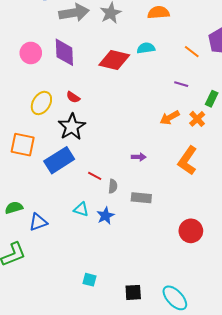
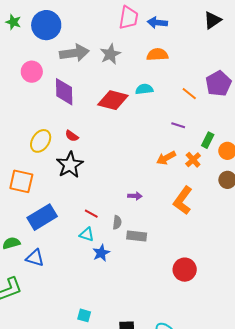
pink circle: (31, 53) -> (32, 72), moved
blue rectangle: (59, 160) -> (42, 217), moved
gray semicircle: (113, 186) -> (117, 222), moved
cyan triangle: (81, 209) -> (87, 234), moved
blue triangle: (38, 222) -> (35, 258), turned 36

